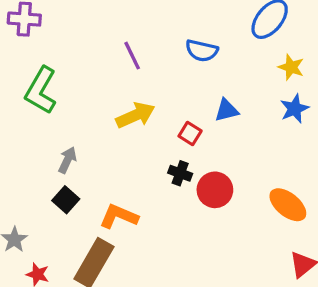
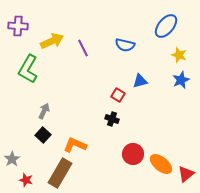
yellow arrow: (135, 115) -> (52, 41), moved
red circle: (215, 190) -> (133, 154), moved
orange ellipse: (288, 205) -> (161, 164), moved

